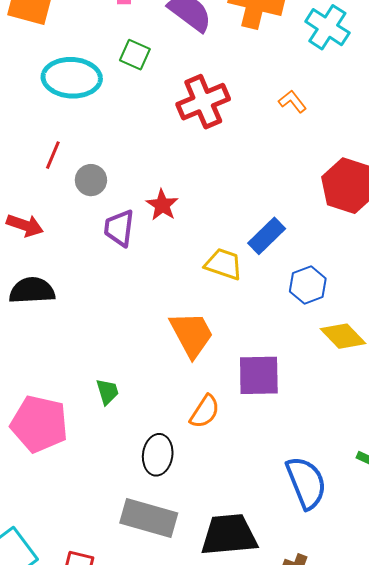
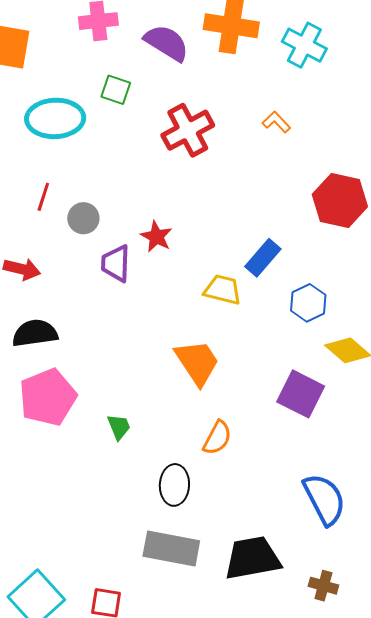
purple square: (259, 375) -> (301, 394), moved, turned 33
pink pentagon: (39, 424) -> (48, 397), moved, turned -30

